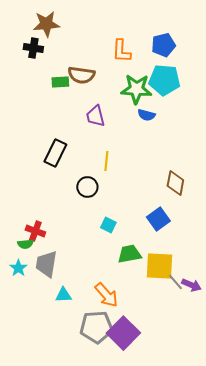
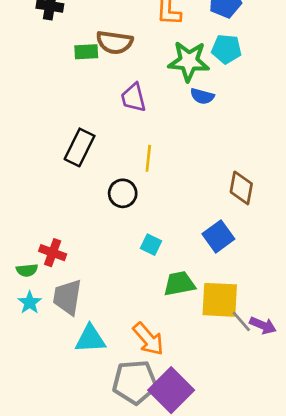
cyan pentagon: (164, 80) -> (226, 49), size x0.7
green semicircle: (25, 244) -> (27, 270), moved
cyan triangle: (63, 295) -> (90, 339), size x1.4

